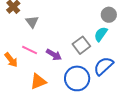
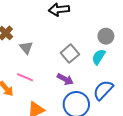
gray square: (81, 45) -> (70, 54), moved
purple arrow: (54, 55) -> (65, 79), moved

